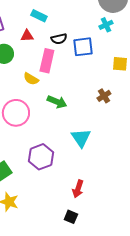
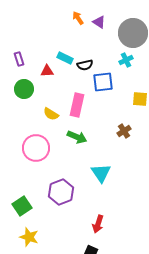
cyan rectangle: (39, 16) -> (65, 58), moved
black semicircle: (59, 39) -> (85, 65), moved
pink rectangle: (47, 61) -> (77, 105), moved

